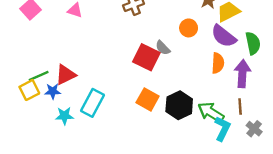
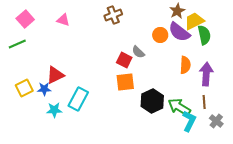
purple semicircle: (224, 36) -> (179, 32), moved
green semicircle: (253, 43) -> (204, 35), moved
red square: (146, 57) -> (124, 60), size x0.7
green line: (39, 76) -> (17, 44), moved
orange square: (148, 99) -> (125, 82), moved, turned -36

